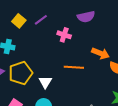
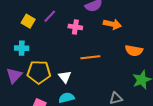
orange arrow: (100, 53) -> (112, 24), moved
yellow pentagon: (21, 73) -> (39, 72), turned 30

